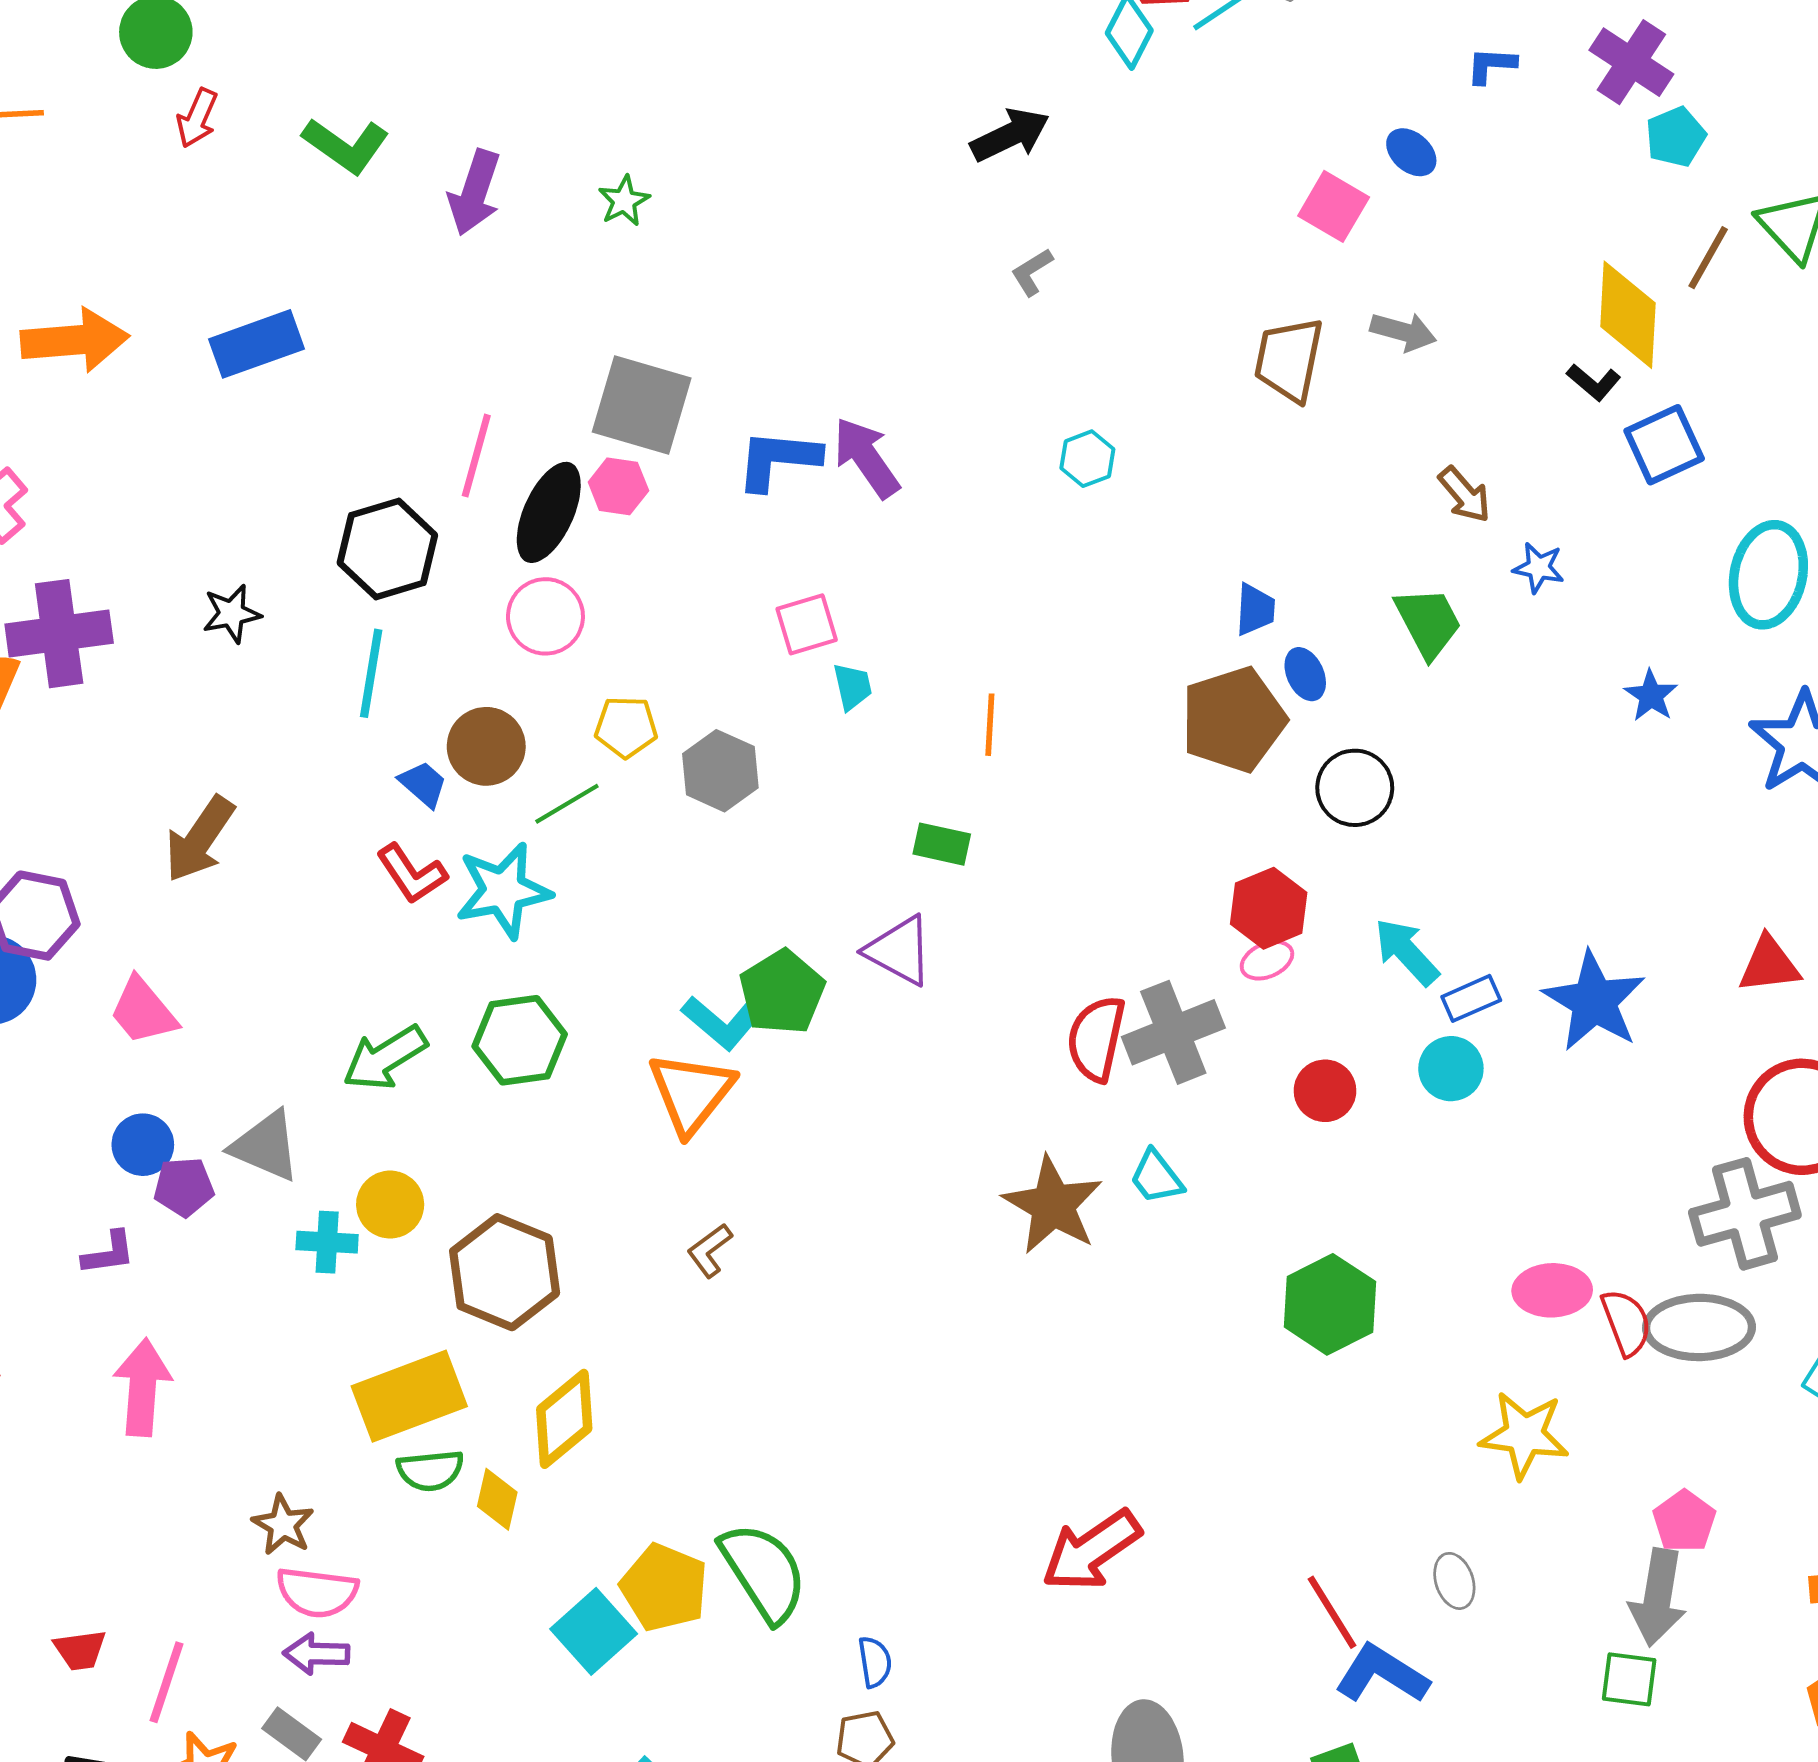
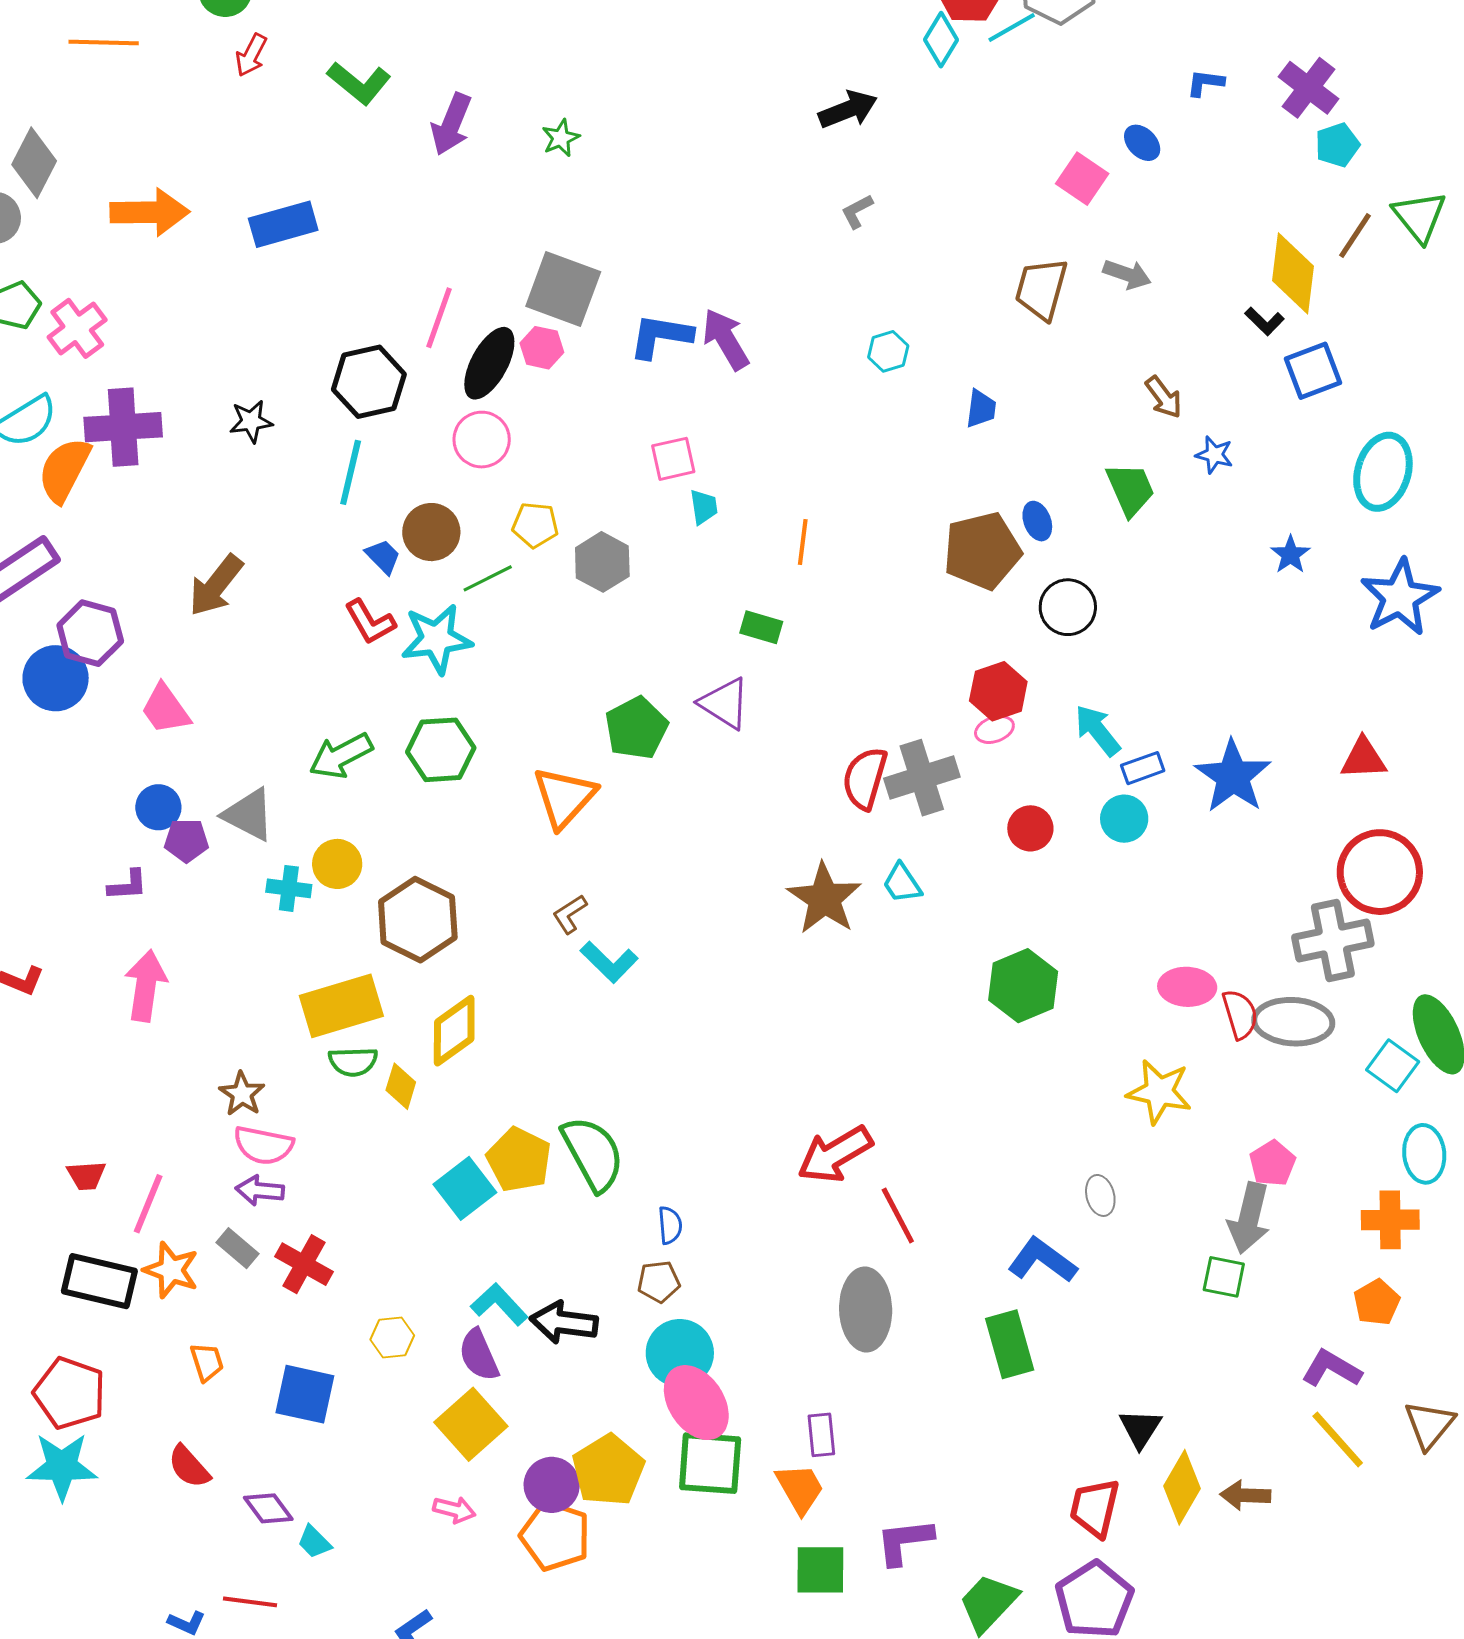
blue trapezoid: (1255, 610) -> (981, 409), moved
cyan L-shape: (721, 1023) -> (609, 962), moved
red line: (1332, 1612) -> (898, 1215), moved

